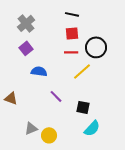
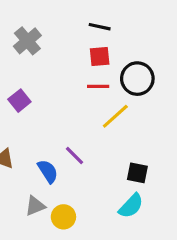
purple square: (26, 48) -> (19, 101), moved
blue semicircle: (39, 71) -> (48, 171), moved, turned 49
black square: (83, 107) -> (137, 173), moved

